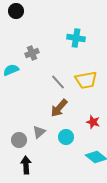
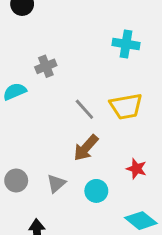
cyan cross: (76, 38) -> (126, 44), moved
gray circle: (19, 140) -> (16, 181), moved

